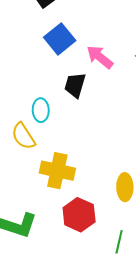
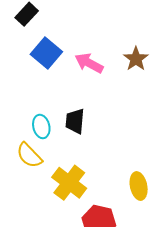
black trapezoid: (75, 85) -> (75, 121), moved
yellow cross: (57, 171) -> (69, 183), turned 36

